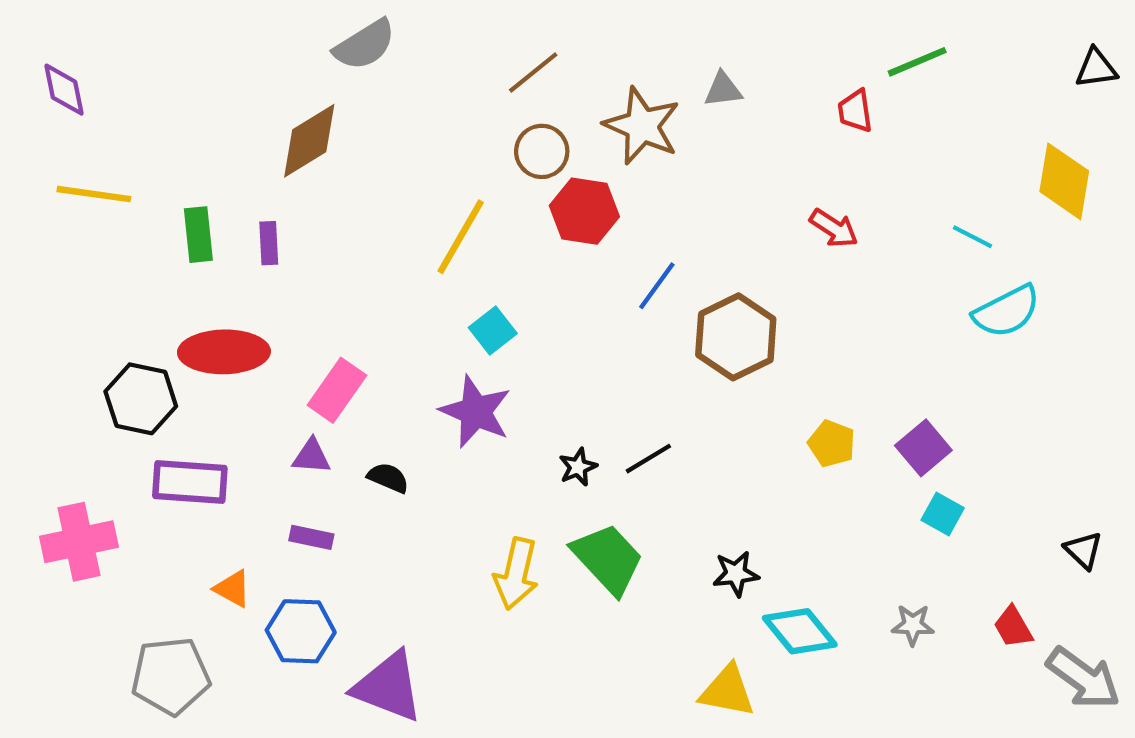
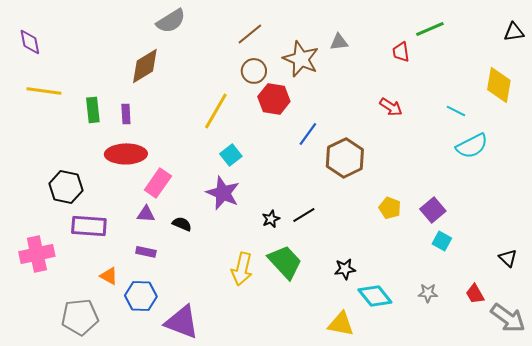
red ellipse: (224, 352) -> (126, 154), moved

